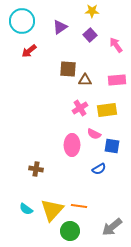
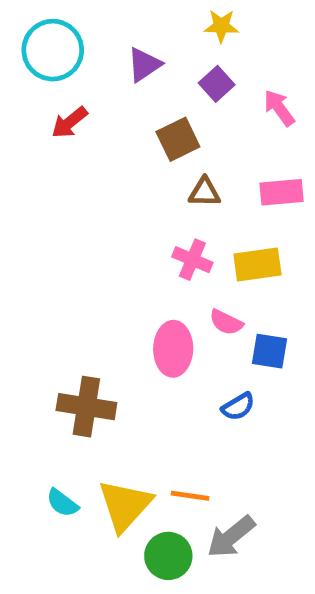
brown square: (68, 69) -> (178, 139), moved, turned -30
pink cross: (80, 108) -> (192, 260), turned -35
brown cross: (36, 169) -> (86, 407), size x1.6
gray arrow: (112, 227) -> (231, 537), moved

